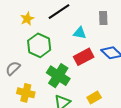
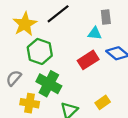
yellow star: (27, 19) -> (25, 24), size x1.6
cyan triangle: (80, 33) -> (95, 33), moved
green cross: (58, 76) -> (49, 84), moved

